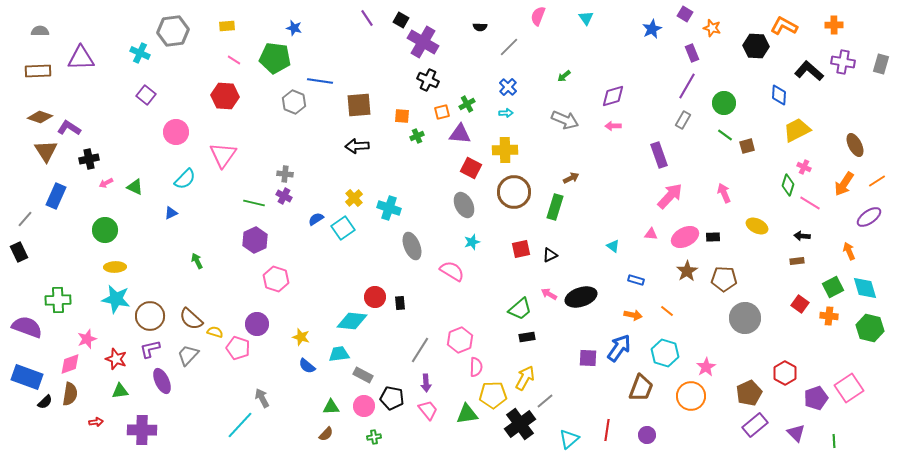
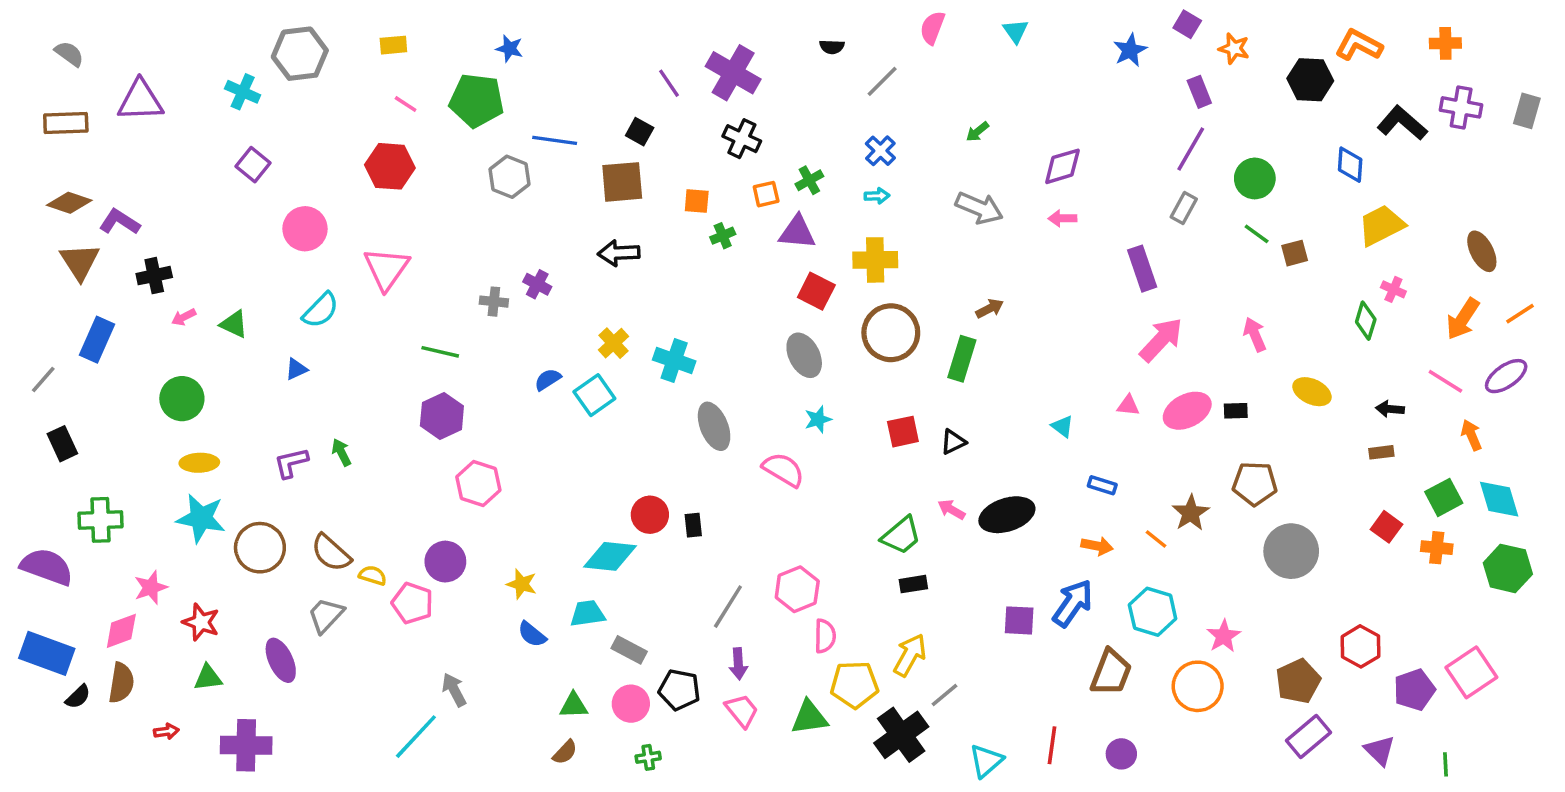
purple line: (367, 18) -> (669, 83), moved
black square: (401, 20) -> (640, 132), moved
gray semicircle: (40, 31) -> (69, 54), turned 36
purple cross: (284, 196) -> (537, 284), moved
pink line: (810, 203) -> (1445, 381), moved
black rectangle: (19, 252) -> (62, 444), moved
brown star: (687, 271) -> (1191, 513), moved
purple L-shape: (150, 349) -> (291, 463), moved

